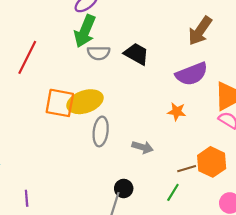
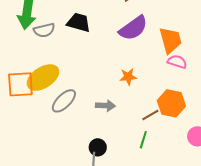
orange star: (177, 112) -> (128, 77), moved
gray ellipse: (101, 131) -> (64, 101), turned 52

